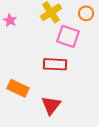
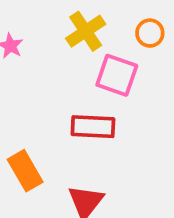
orange rectangle: (18, 88) -> (25, 171), turned 35

